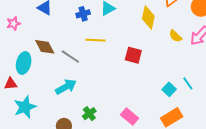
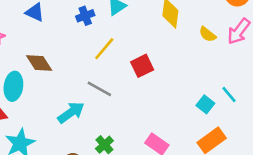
yellow line: (95, 40) -> (104, 49), turned -48
red square: (133, 55) -> (142, 66), moved, turned -36
gray line: (70, 57) -> (99, 89), moved

